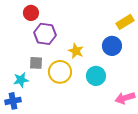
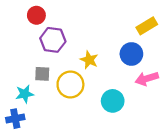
cyan circle: (96, 76) -> (113, 101), moved
pink arrow: (125, 98) -> (147, 79), moved

